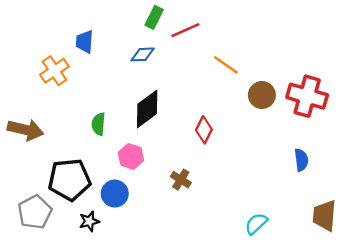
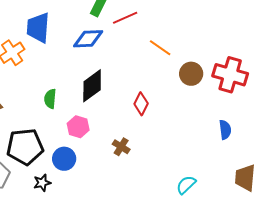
blue trapezoid: (85, 42) -> (38, 28), size x1.5
blue diamond: (143, 54) -> (88, 39), size x1.4

